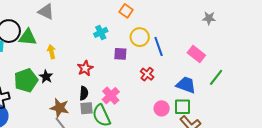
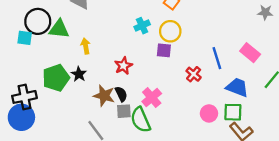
yellow circle: (140, 37) -> (170, 31), moved
blue line: (159, 46) -> (217, 58), moved
black semicircle: (84, 93) -> (121, 94), turned -32
brown star: (60, 108) -> (104, 96), moved

